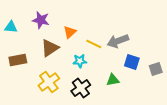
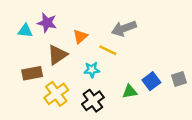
cyan triangle: (11, 27) -> (25, 31), moved
gray arrow: (118, 41) -> (124, 28), moved
brown rectangle: (18, 60) -> (32, 73), moved
blue square: (132, 62) -> (151, 81), moved, turned 35

